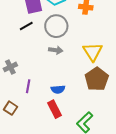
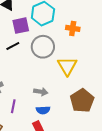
gray arrow: (56, 50) -> (41, 92), moved
yellow triangle: (93, 52) -> (67, 66), moved

